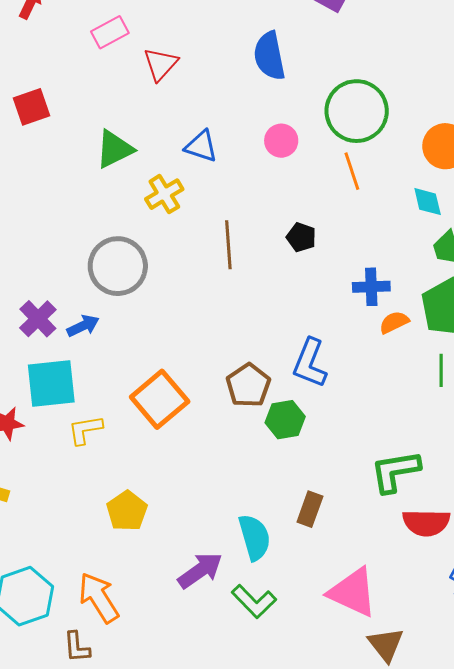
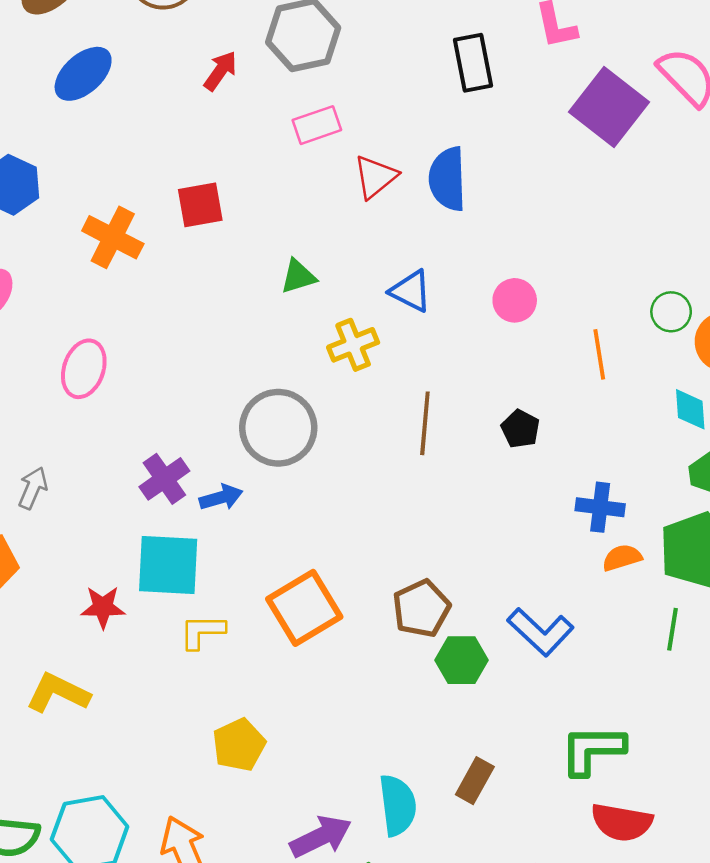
blue semicircle: (269, 56) -> (447, 179), moved
green circle: (357, 111) -> (671, 312), moved, size x0.5
green triangle: (114, 149) -> (298, 277), size x0.7
blue L-shape: (310, 363) -> (540, 632), moved, turned -78

